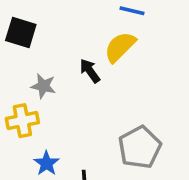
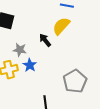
blue star: (46, 163) -> (30, 65), moved

